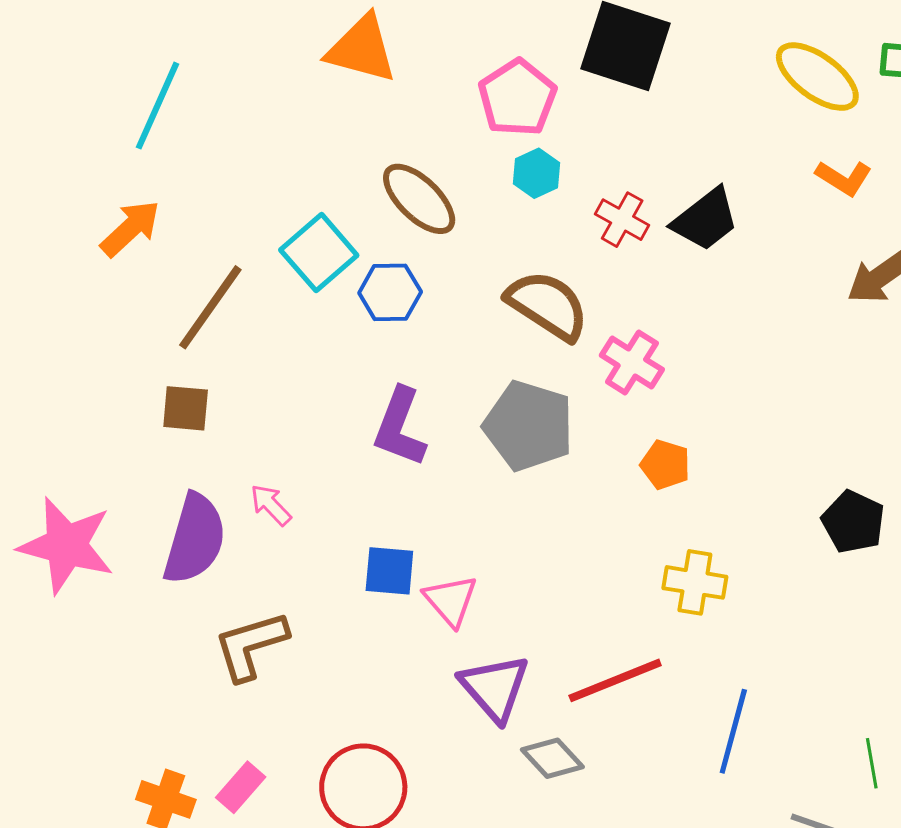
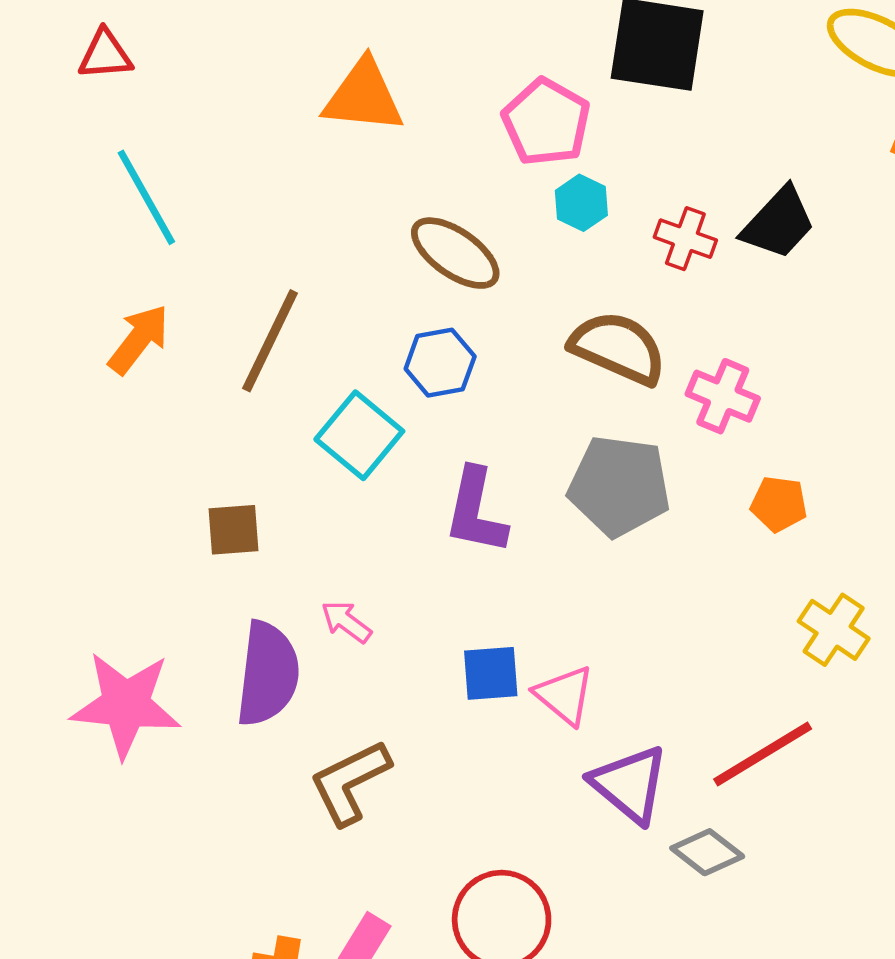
cyan line: (158, 106) -> (146, 197), turned -44
cyan square: (319, 253) -> (359, 435), moved
brown line: (210, 307) -> (270, 341), moved
yellow cross: (695, 582) -> (834, 630), turned 34

